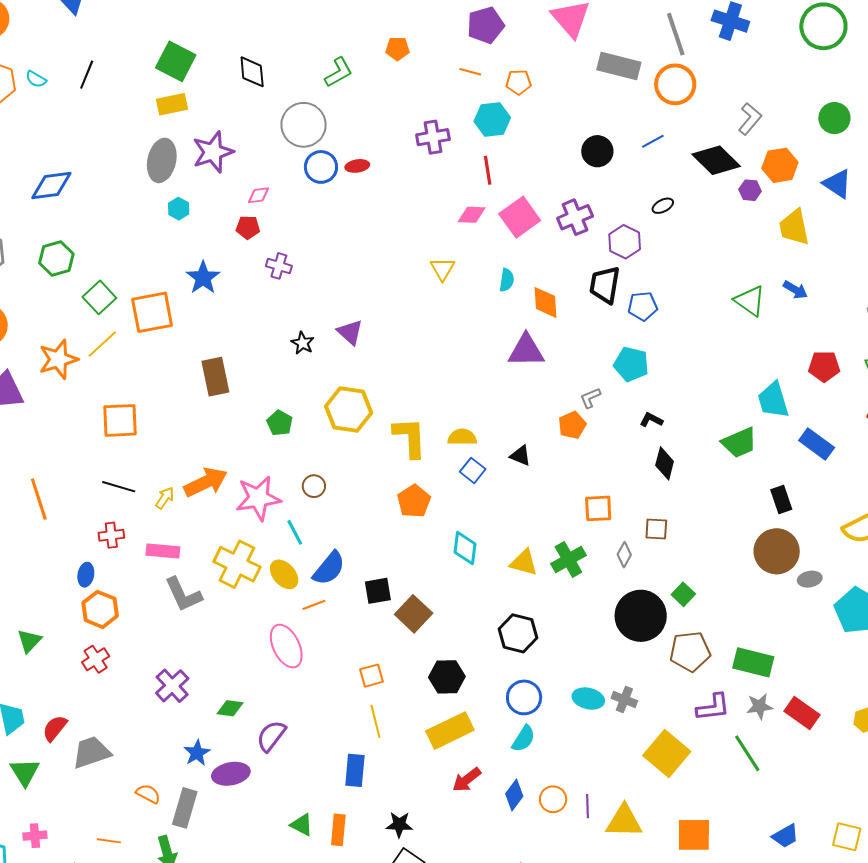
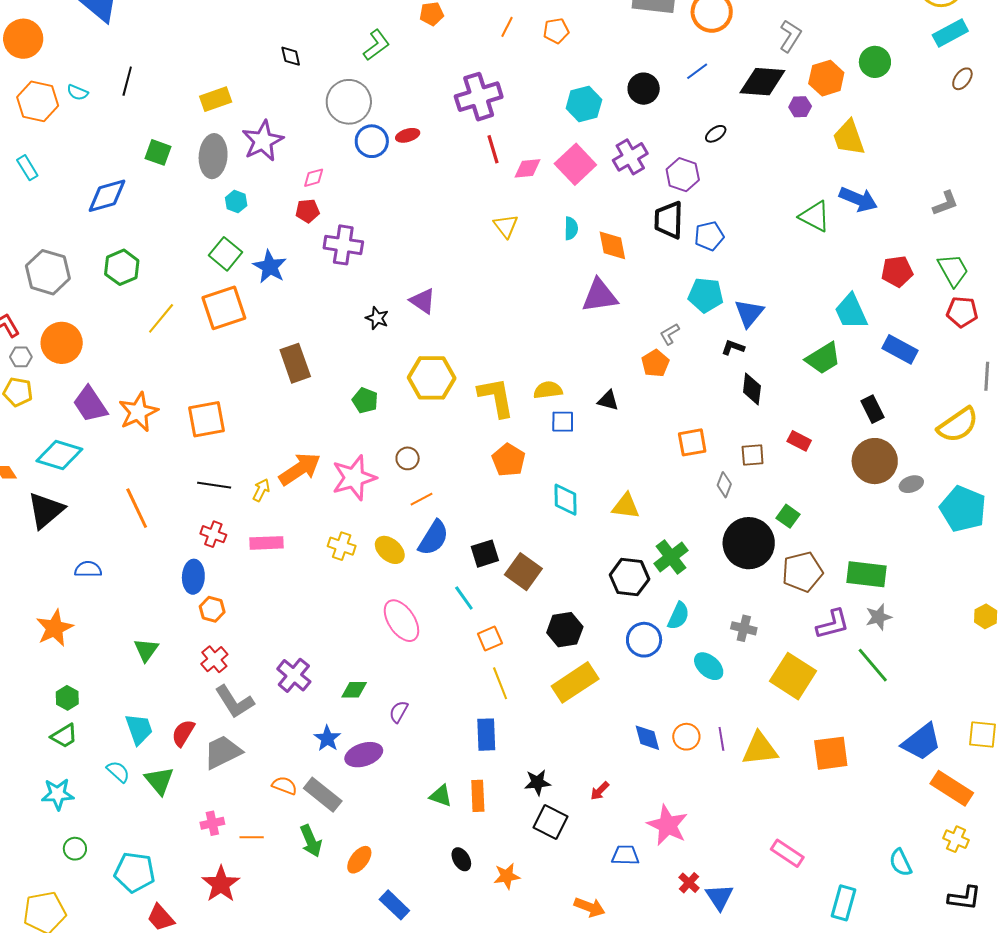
green square: (176, 61) -> (158, 152), moved, size x0.7
black diamond: (252, 72) -> (291, 56), size x0.7
orange line: (470, 72) -> (507, 27), turned -70
green circle: (834, 118) -> (875, 62), moved
cyan hexagon: (492, 119) -> (584, 104), moved
purple cross: (433, 137) -> (479, 97), size x1.4
black diamond: (716, 160) -> (762, 82), turned -33
red line: (488, 170) -> (493, 149), moved
blue triangle: (837, 184) -> (749, 313), moved, turned 44
purple cross: (279, 266) -> (343, 245), size x1.5
blue arrow: (795, 290) -> (858, 199), size x1.5
green square: (99, 297) -> (225, 254), moved
yellow line: (102, 344) -> (161, 318), moved
orange star: (58, 359) -> (138, 412), moved
blue square: (473, 470) -> (563, 422), turned -30
cyan line: (295, 532) -> (464, 598), moved
red cross: (111, 535) -> (213, 534), turned 35
green cross: (568, 560) -> (671, 557), moved
yellow cross: (237, 564) -> (342, 546), size x0.6
blue ellipse: (86, 575) -> (193, 577), size x1.4
gray L-shape: (183, 594) -> (234, 702), moved
orange line: (314, 605) -> (422, 499), moved
orange hexagon: (100, 609) -> (212, 609), size x0.7
cyan ellipse: (588, 699) -> (709, 666), moved, turned 36
red rectangle: (802, 713) -> (799, 441), moved, size x0.7
purple semicircle: (271, 736) -> (399, 712), size x0.7
cyan semicircle: (523, 739) -> (678, 616), moved
red arrow: (467, 780) -> (600, 791), moved, size x0.7
blue diamond: (514, 795) -> (647, 738), turned -44
gray rectangle: (185, 808) -> (323, 795), turned -60
pink cross: (35, 836) -> (212, 823), moved
blue trapezoid: (785, 836) -> (922, 742), size x1.5

